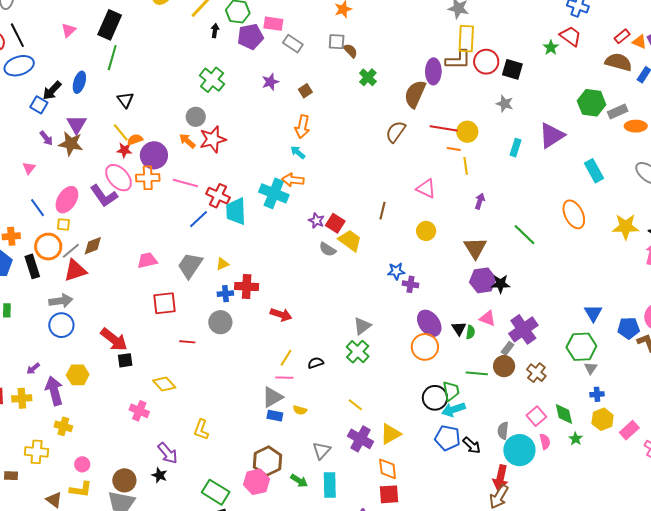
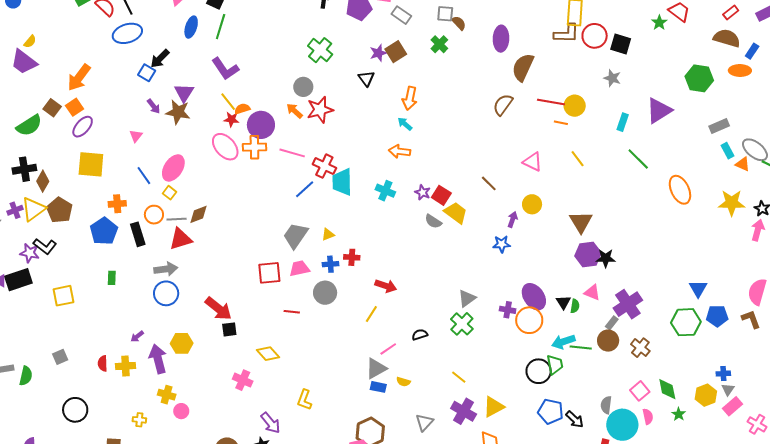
orange triangle: (639, 42) -> (743, 164), moved
purple ellipse: (433, 71) -> (501, 39), moved
green cross: (368, 77) -> (439, 44), moved
blue ellipse: (79, 82) -> (191, 27), moved
brown square: (305, 91) -> (396, 52), moved, size x1.5
black triangle: (125, 100) -> (366, 78), moved
gray rectangle: (618, 111) -> (719, 126), moved
orange ellipse: (636, 126) -> (740, 71), moved
yellow line: (466, 166) -> (578, 159), moved, turned -30
cyan rectangle: (594, 171) -> (728, 151), moved, size x0.7
cyan cross: (274, 193) -> (385, 191), moved, size x0.7
purple L-shape: (104, 196) -> (225, 69), moved
purple arrow: (480, 201) -> (512, 219), moved
brown line: (382, 211) -> (489, 183), turned -60
yellow square: (63, 224) -> (170, 193), turned 32
green line: (525, 235) -> (638, 159), moved
orange circle: (48, 247) -> (154, 215), size x0.7
gray line: (71, 251) -> (177, 219), turned 36
pink trapezoid: (147, 260) -> (299, 268), moved
purple cross: (410, 284) -> (508, 310), moved
red cross: (247, 287) -> (352, 257), size x0.7
blue pentagon: (629, 328) -> (717, 316), moved
yellow line: (286, 358) -> (371, 314), moved
gray triangle: (591, 368) -> (728, 389), moved
pink line: (284, 378) -> (388, 349), turned -36
blue cross: (597, 394) -> (723, 374), moved
cyan arrow: (453, 410) -> (563, 342), moved
yellow cross: (37, 452) -> (139, 420), size x0.6
pink circle: (82, 464) -> (181, 411), moved

